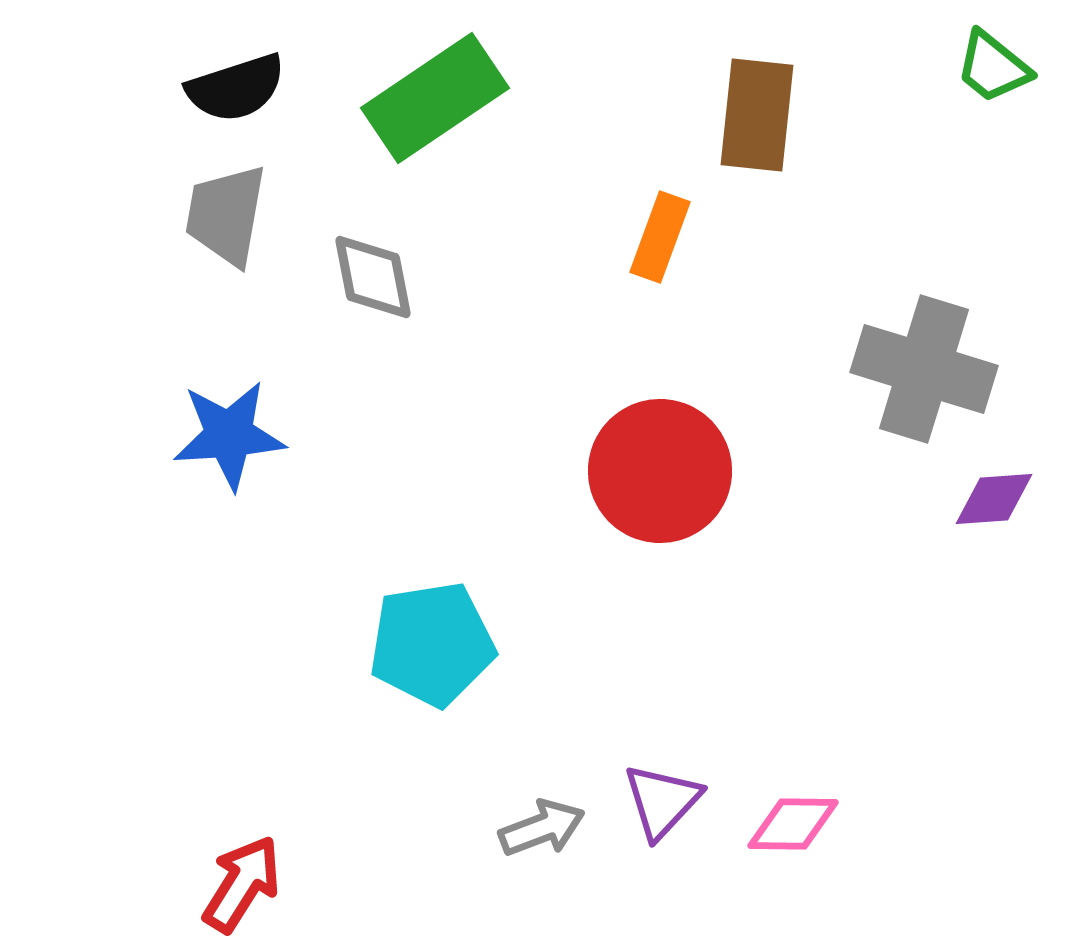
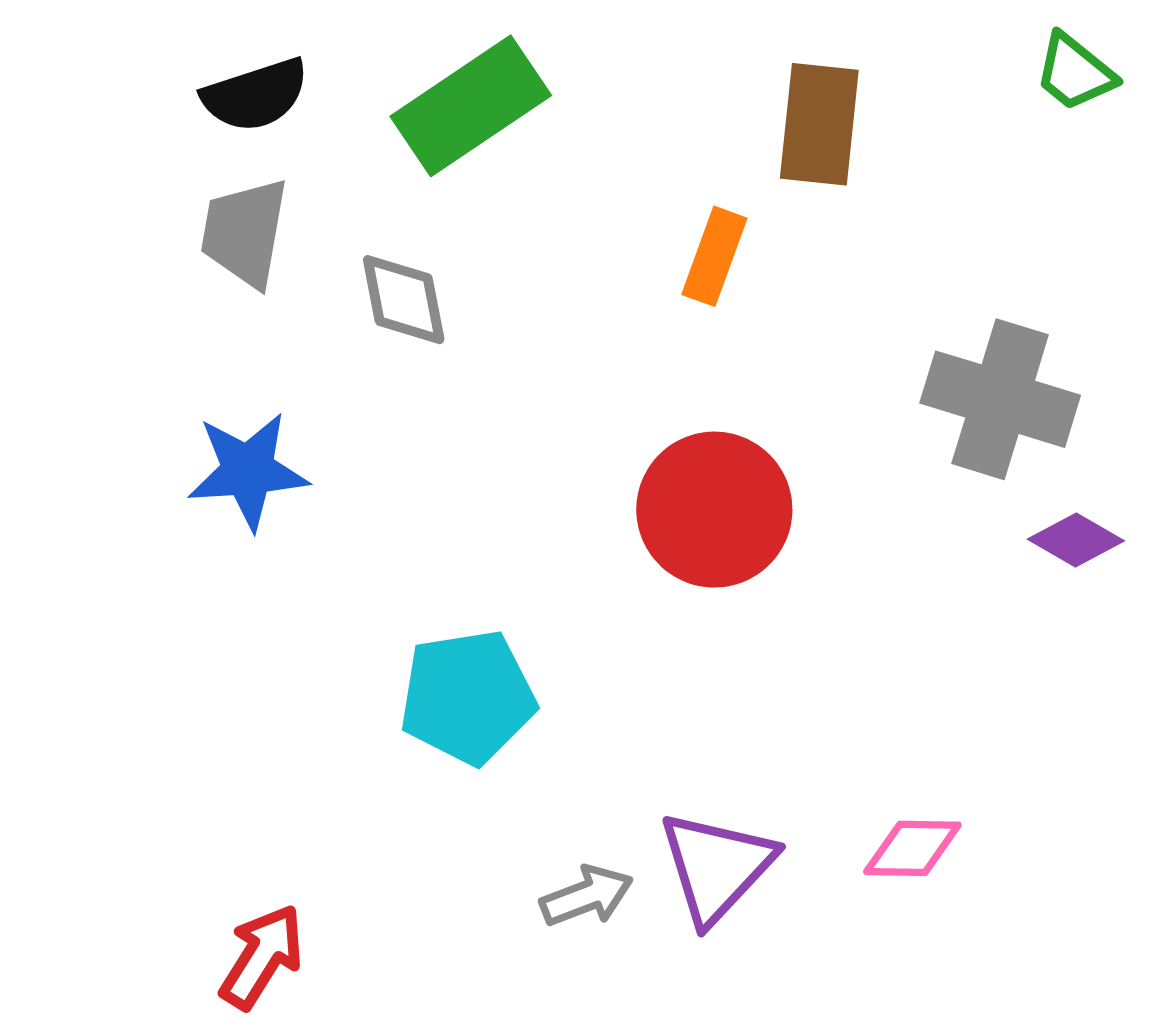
purple diamond: (994, 499) -> (1076, 540), turned 34
purple triangle: (662, 801) -> (717, 867), size x1.4
pink diamond: (793, 824) -> (912, 848), moved

